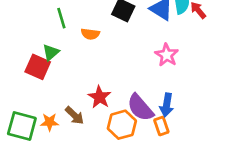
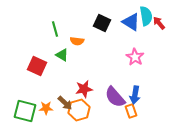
green triangle: (51, 52) -> (62, 55), moved, turned -48
red star: (100, 97) -> (84, 89), turned 30
orange hexagon: (122, 125) -> (79, 110), moved

